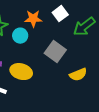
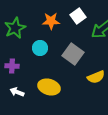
cyan circle: (20, 36) -> (40, 48), moved
yellow ellipse: (21, 72) -> (49, 87), moved

